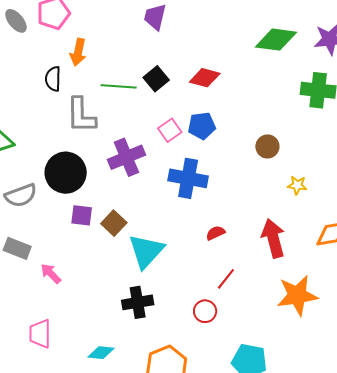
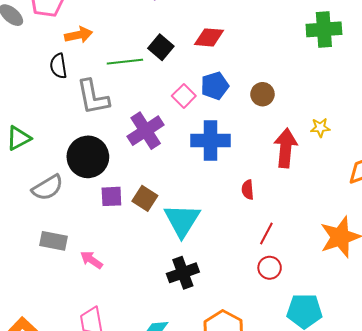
orange arrow: (78, 52) -> (79, 35), turned -104
brown circle: (267, 146) -> (262, 94), moved
red semicircle: (215, 233) -> (248, 190), turned -60
red arrow: (273, 238) -> (286, 148), moved, turned 30
red circle: (205, 311) -> (270, 268), moved

